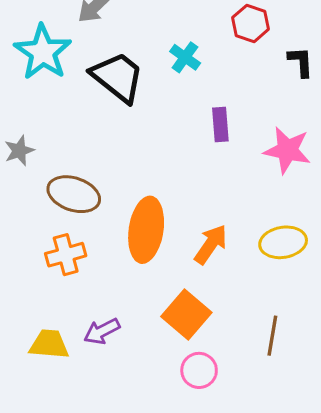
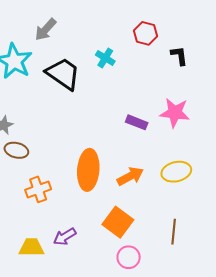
purple rectangle: (220, 124) -> (137, 122), moved, turned -60
brown ellipse: (74, 194) -> (16, 150), moved, size x0.7
orange arrow: (211, 244) -> (130, 176), turned 32

